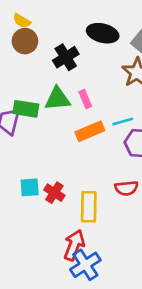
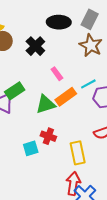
green triangle: (57, 99) -> (46, 104), moved
green rectangle: (26, 109) -> (15, 91), turned -30
red cross: (54, 193) -> (48, 136), moved

